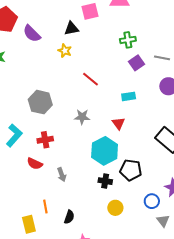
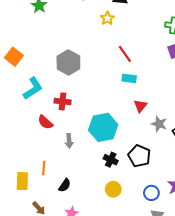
cyan rectangle: (129, 96) -> (129, 78), moved
gray star: (82, 117) -> (159, 124), moved
cyan hexagon: (105, 151) -> (103, 127), moved

